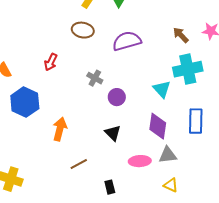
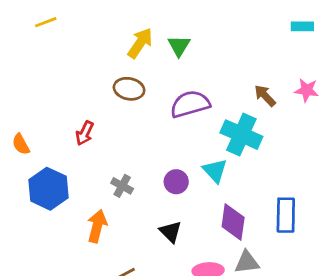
cyan cross: (188, 69) -> (241, 135), moved, turned 36
gray cross: (95, 78) -> (122, 186), moved
cyan triangle: (162, 89) -> (215, 171), moved

